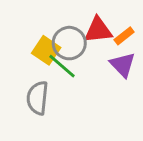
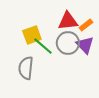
gray circle: (69, 43) -> (68, 43), moved
yellow square: (46, 50) -> (32, 35), turned 36

